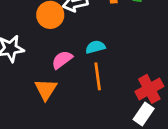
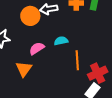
orange line: (98, 76) -> (77, 60), moved

